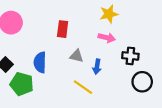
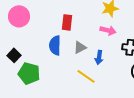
gray triangle: (77, 56) -> (80, 47), turned -40
blue semicircle: (40, 62) -> (55, 45), moved

